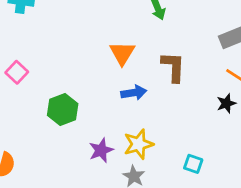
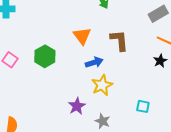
green hexagon: (63, 110) -> (45, 56), moved
yellow star: (138, 144) -> (102, 85), moved

